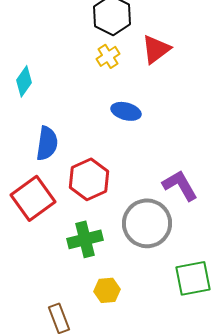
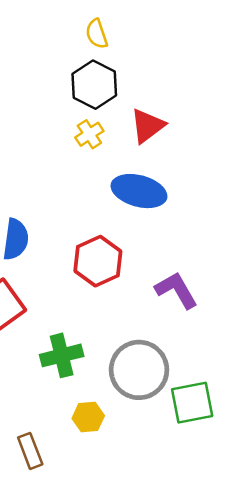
blue ellipse: (126, 111) -> (139, 191), moved, size x1.5
red hexagon: (89, 179) -> (98, 261), moved
gray circle: (147, 223) -> (139, 370), moved

